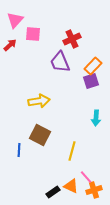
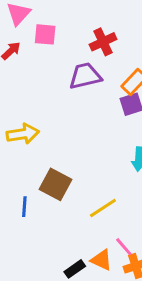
purple trapezoid: (60, 62) -> (85, 76), turned 100
yellow arrow: (39, 101) -> (23, 134), moved
yellow line: (72, 151) -> (103, 208), turned 42

